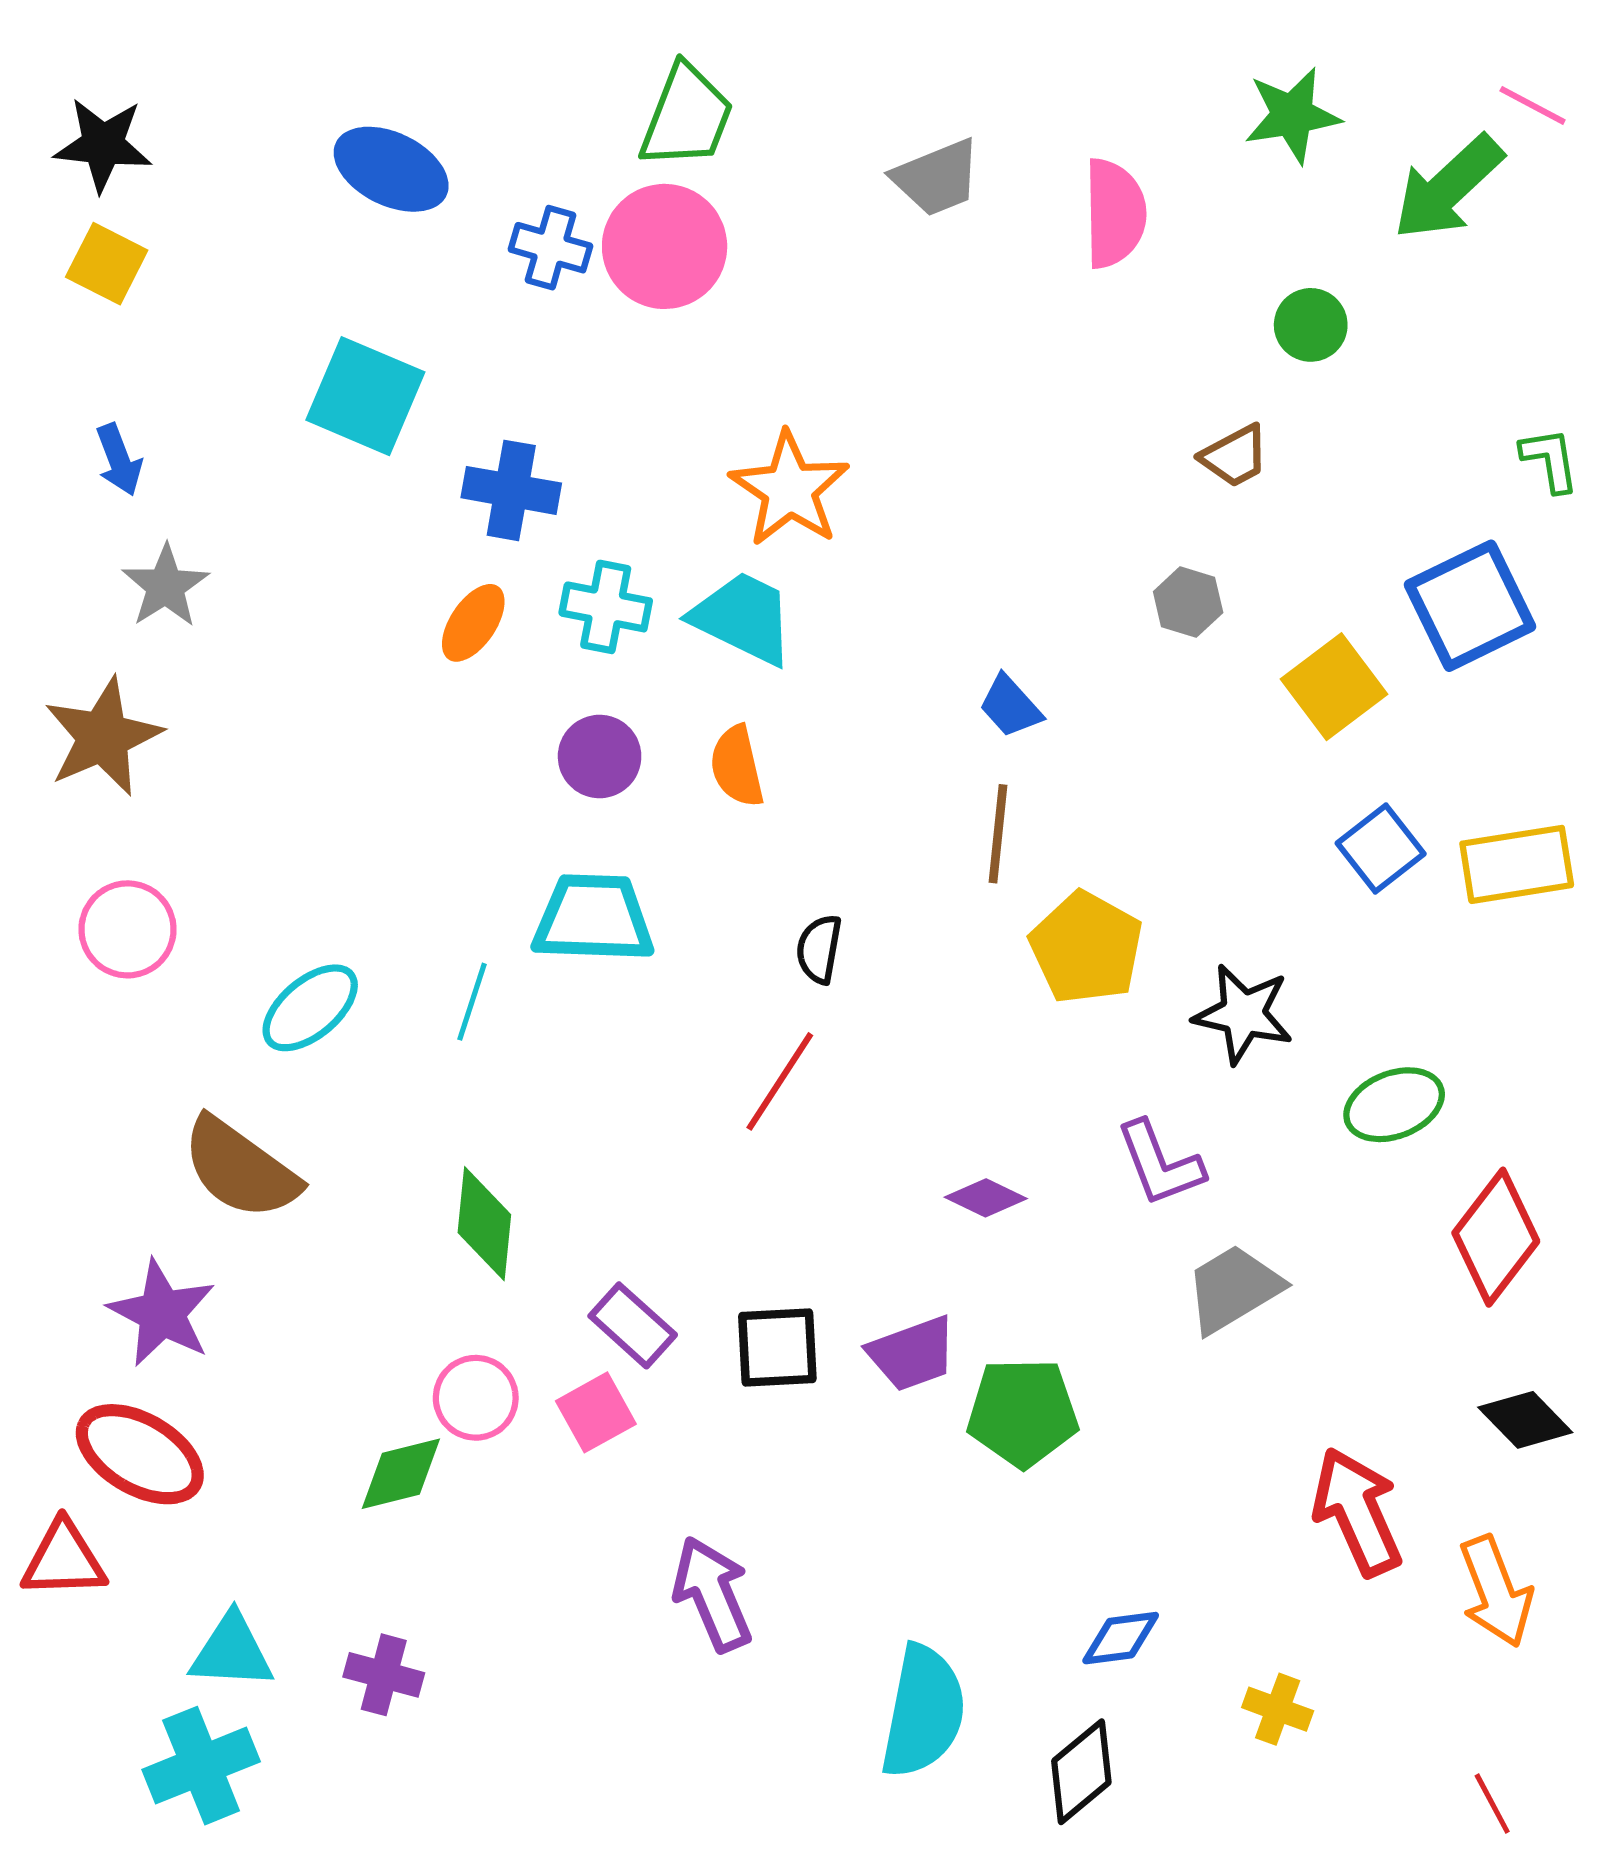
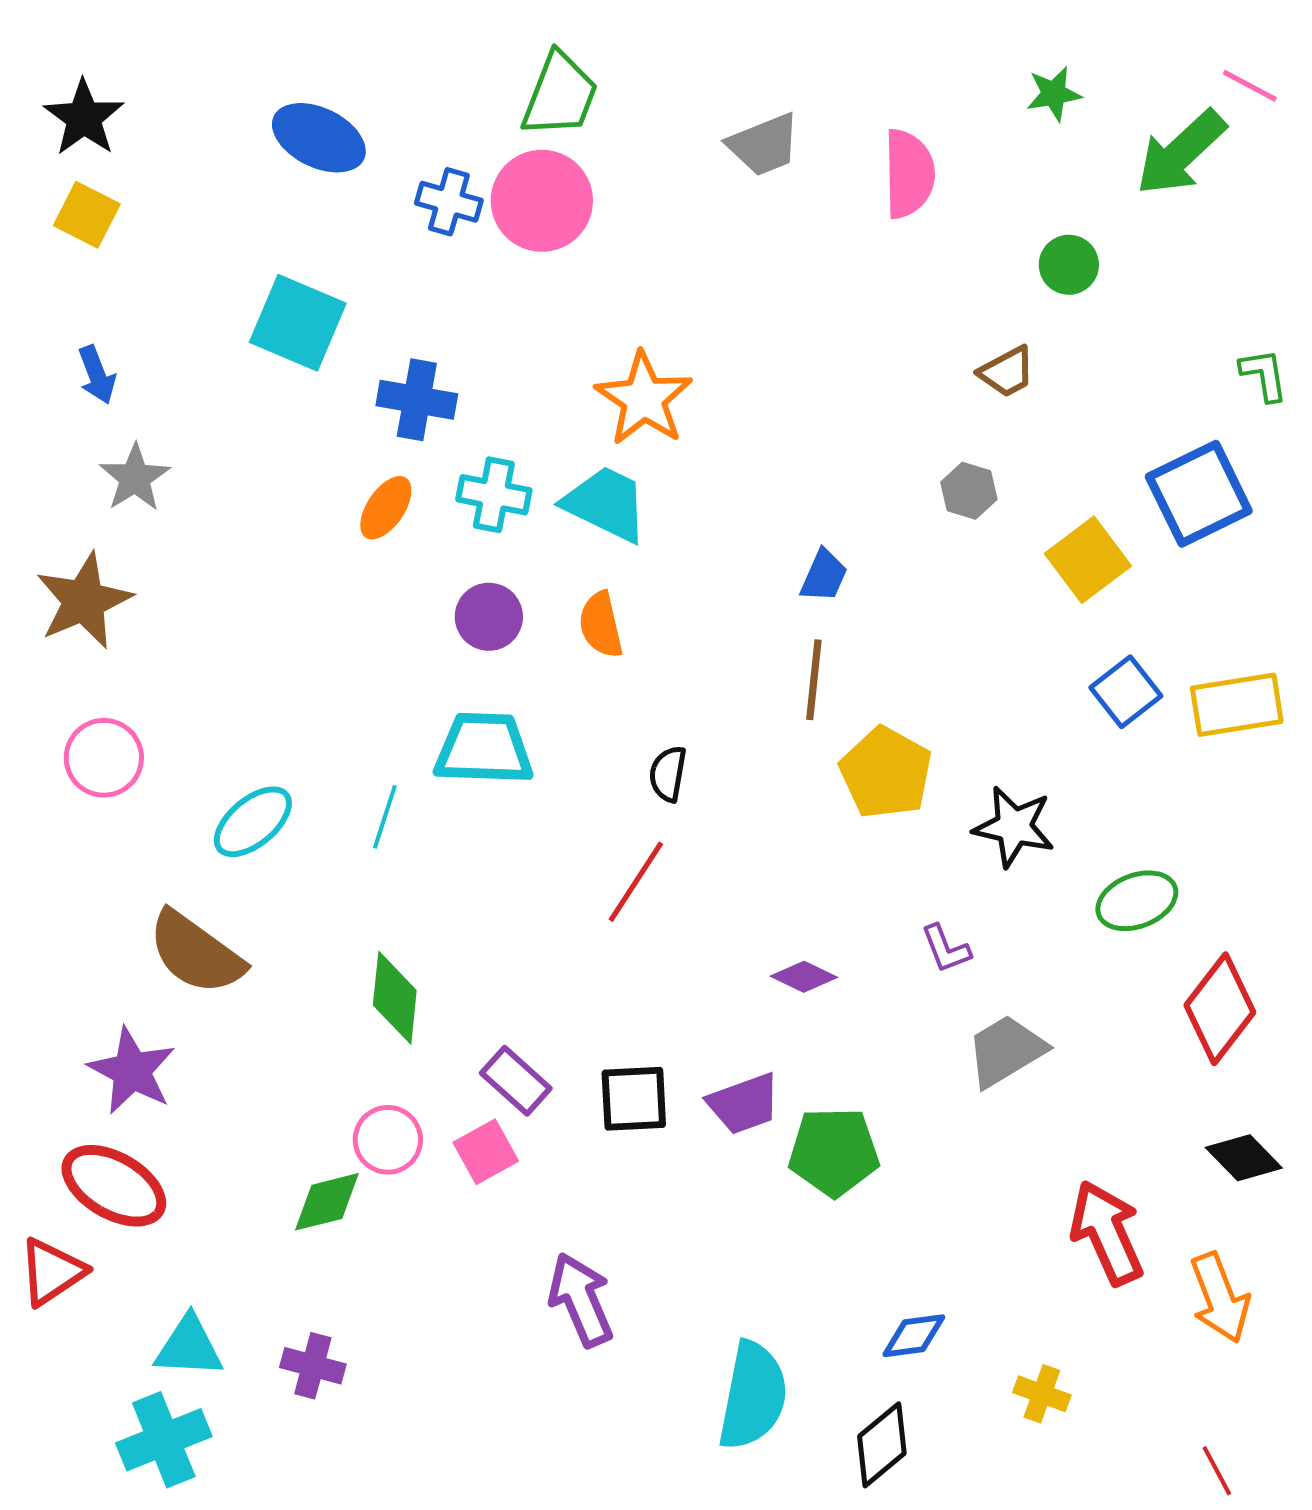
green star: (1292, 115) -> (1054, 94), size x0.7
black star: (103, 145) -> (84, 118), turned 30
blue trapezoid: (1010, 706) -> (824, 576), turned -114
purple L-shape: (1160, 1164) -> (946, 949), size x0.7
red triangle: (64, 1560) -> (52, 1272), turned -32

